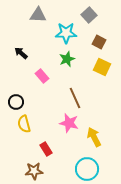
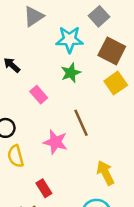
gray triangle: (38, 15) -> (34, 16), turned -36
brown square: (99, 42) -> (112, 51), size x1.5
yellow square: (102, 67) -> (116, 83), turned 30
pink star: (69, 123) -> (55, 142), moved

